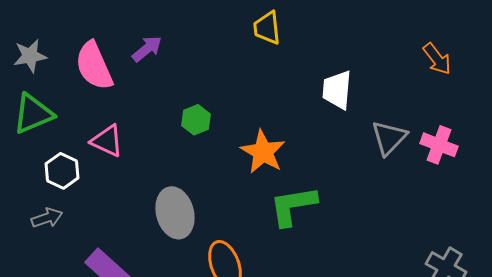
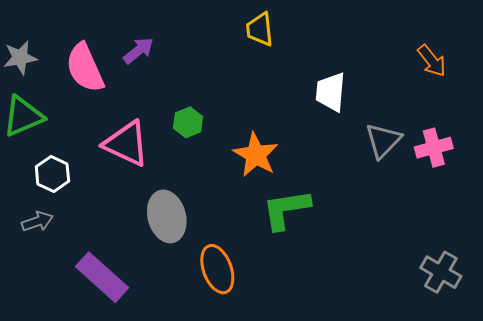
pink triangle: (107, 141) -> (126, 144), moved, size x1.4
pink cross: (439, 145) -> (434, 148), turned -36

